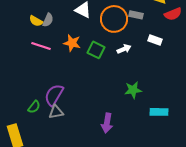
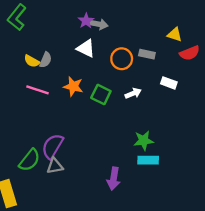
orange circle: (114, 19) -> (122, 59), size x0.7
green semicircle: (34, 107) -> (29, 160), size x1.5
cyan rectangle: (159, 112) -> (148, 160), moved

